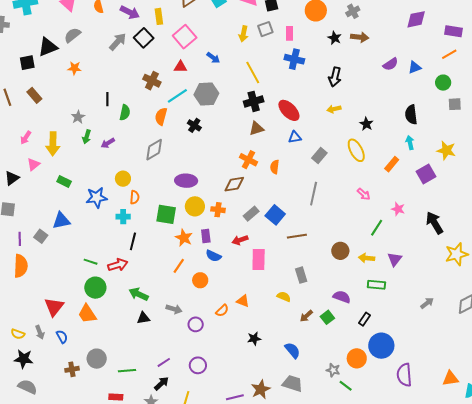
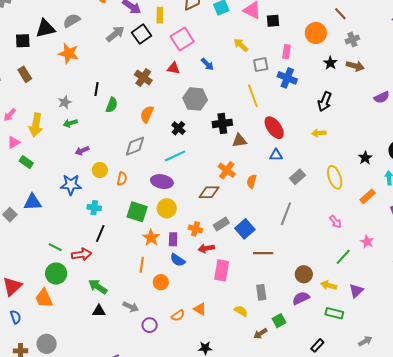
gray square: (265, 29) -> (261, 65), moved
yellow arrow: (243, 34) -> (241, 45), turned 112
orange star: (74, 68) -> (69, 53), size x1.5
yellow line: (253, 73) -> (253, 96), moved
cyan line: (177, 96) -> (175, 156), moved
black cross: (254, 101) -> (222, 123), moved
black star: (366, 124) -> (365, 158), moved
green arrow: (87, 137) -> (70, 123), turned 48
purple arrow: (108, 143) -> (82, 151), moved
green rectangle: (64, 181) -> (26, 162), moved
orange semicircle: (135, 197) -> (122, 179), moved
orange cross: (218, 210) -> (195, 229), moved
orange line: (179, 266) -> (142, 265), turned -35
purple semicircle: (342, 297) -> (301, 298), moved, turned -54
gray arrow: (427, 303) -> (365, 341), moved
green square: (327, 317) -> (279, 321), moved

